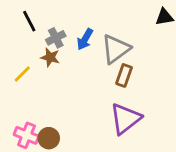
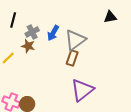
black line: (29, 21) -> (13, 20), turned 42
brown rectangle: (124, 75) -> (72, 58), moved

